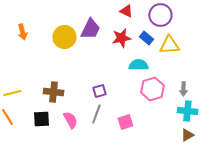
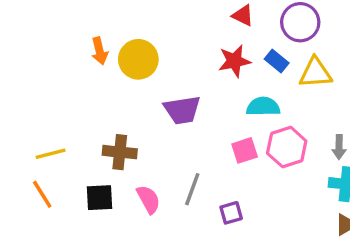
purple trapezoid: (90, 29) -> (182, 110), moved, turned 55
orange arrow: (22, 32) -> (100, 51), moved
purple square: (99, 91) -> (231, 213), moved
pink square: (125, 122) -> (245, 150), moved

